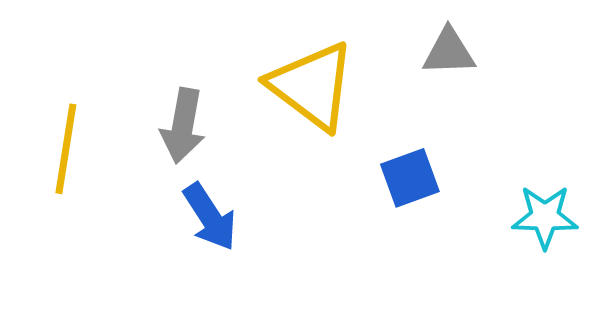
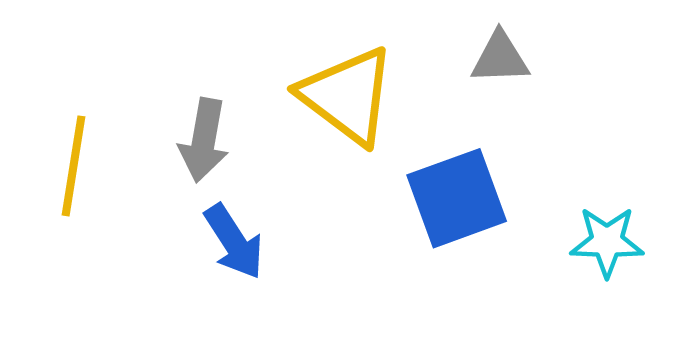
blue square: (410, 178) -> (457, 198), size x1.5

